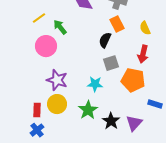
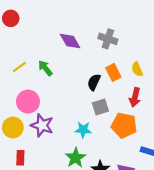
yellow line: (39, 18) -> (19, 67), moved
orange rectangle: (117, 24) -> (113, 72), moved
pink circle: (46, 46) -> (28, 102), moved
yellow circle: (57, 104) -> (13, 127), moved

